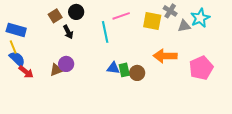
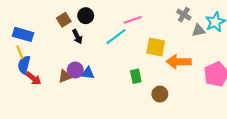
yellow square: (152, 21) -> (156, 47), moved
cyan line: (105, 32) -> (116, 37), turned 65
blue semicircle: (17, 59) -> (24, 65), turned -120
blue triangle: (113, 68) -> (88, 73), moved
brown circle: (137, 73) -> (160, 94), moved

